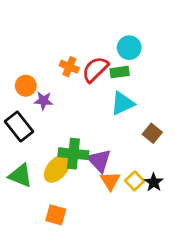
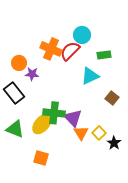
cyan circle: (129, 48) -> (82, 35), moved
orange cross: (69, 67) -> (51, 49), size x1.5
green rectangle: (120, 72) -> (104, 55), moved
black star: (154, 182) -> (114, 143), moved

